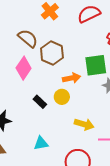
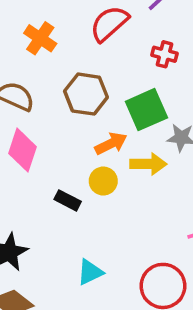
brown hexagon: (52, 53) -> (86, 94), moved
yellow arrow: (84, 124) -> (148, 164), moved

